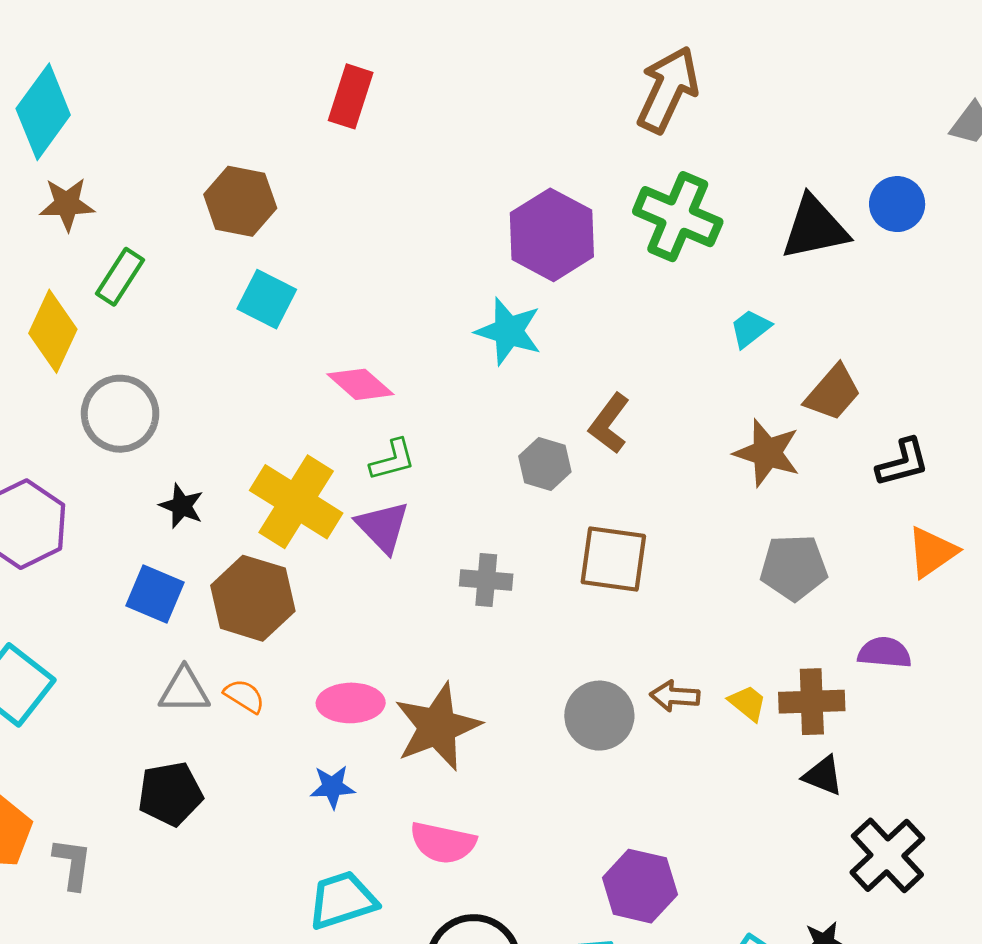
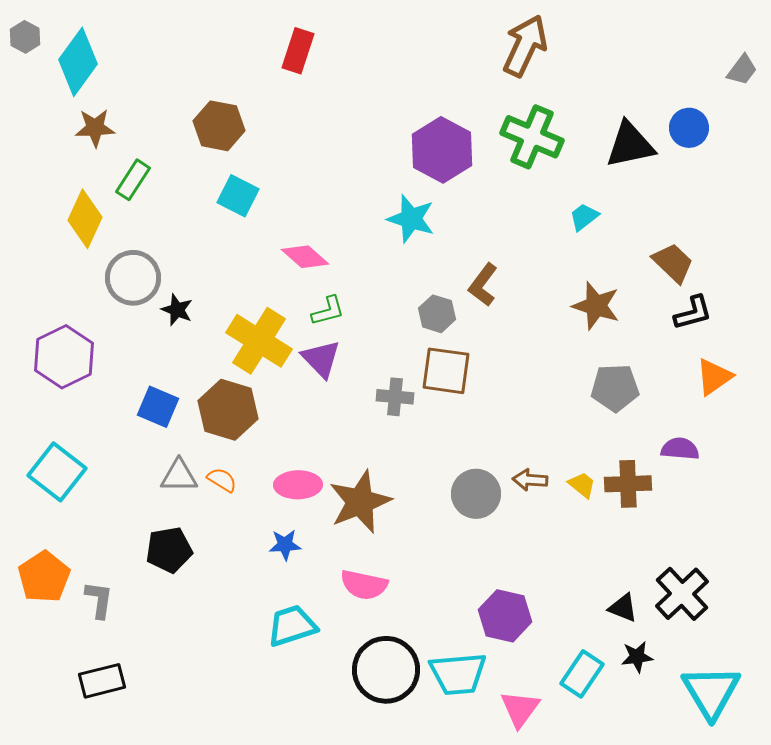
brown trapezoid: (833, 393) -> (673, 263), moved, turned -87
black star: (182, 506) -> (177, 310), moved
brown square: (613, 559) -> (446, 371), moved
black triangle: (823, 776) -> (623, 608), moved

